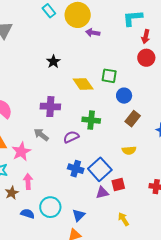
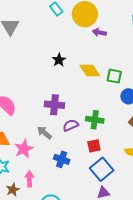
yellow diamond: (83, 84) -> (90, 70), moved
purple semicircle: (71, 137) -> (71, 125), moved
blue cross: (76, 169) -> (62, 159), moved
red square: (118, 184) -> (94, 146), moved

